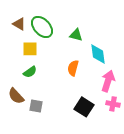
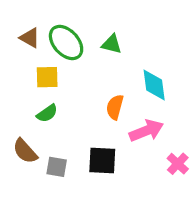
green triangle: (76, 35) -> (112, 44), moved
pink arrow: (108, 81) -> (146, 131), moved, turned 50
pink cross: (113, 104) -> (178, 164), turned 32
black square: (84, 107) -> (102, 161), moved, turned -30

